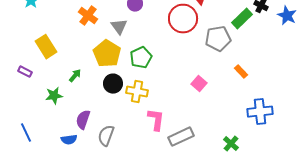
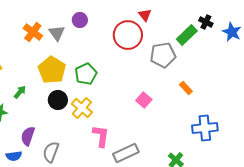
gray triangle: (119, 27) -> (57, 33), moved
yellow cross: (137, 92) -> (82, 108), turned 30

